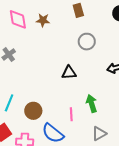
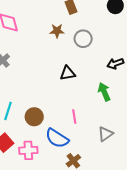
brown star: (43, 20) -> (57, 31), moved
green arrow: (92, 104) -> (104, 92), moved

